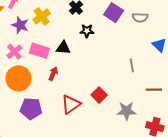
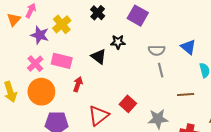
gray semicircle: (140, 18) -> (157, 50), moved
black star: (87, 31) -> (118, 42), moved
black triangle: (63, 48) -> (99, 57), moved, turned 35

